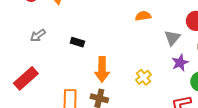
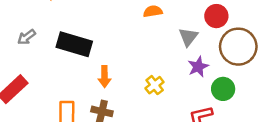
black rectangle: (77, 42) -> (74, 44), size x2.0
orange arrow: (102, 69) -> (105, 77), size x0.7

